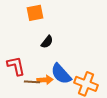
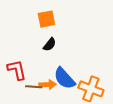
orange square: (35, 13) -> (46, 19), moved

